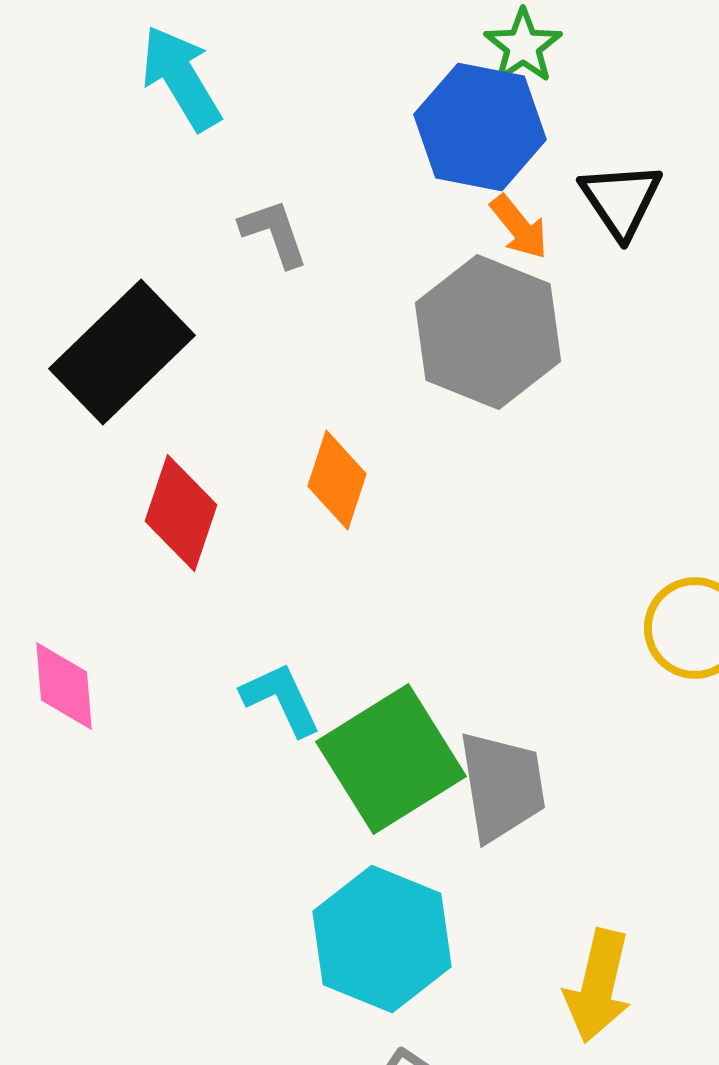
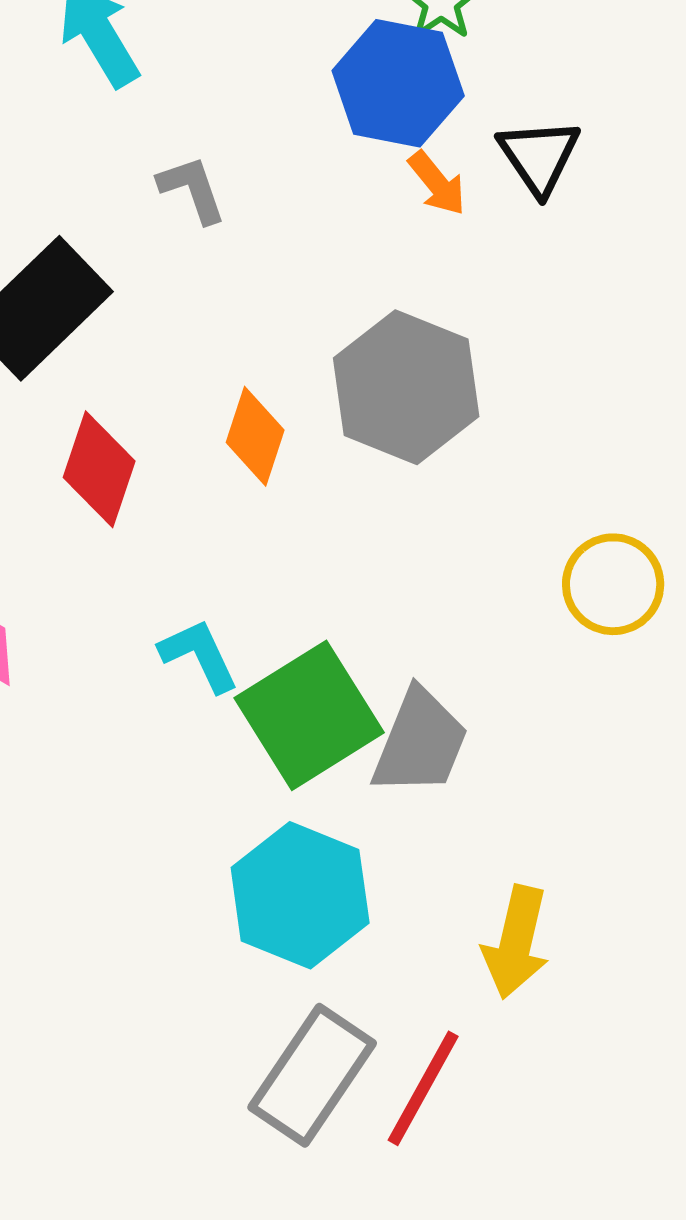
gray hexagon: (488, 332) -> (406, 387), moved
gray trapezoid: (502, 786) -> (420, 742), turned 31

